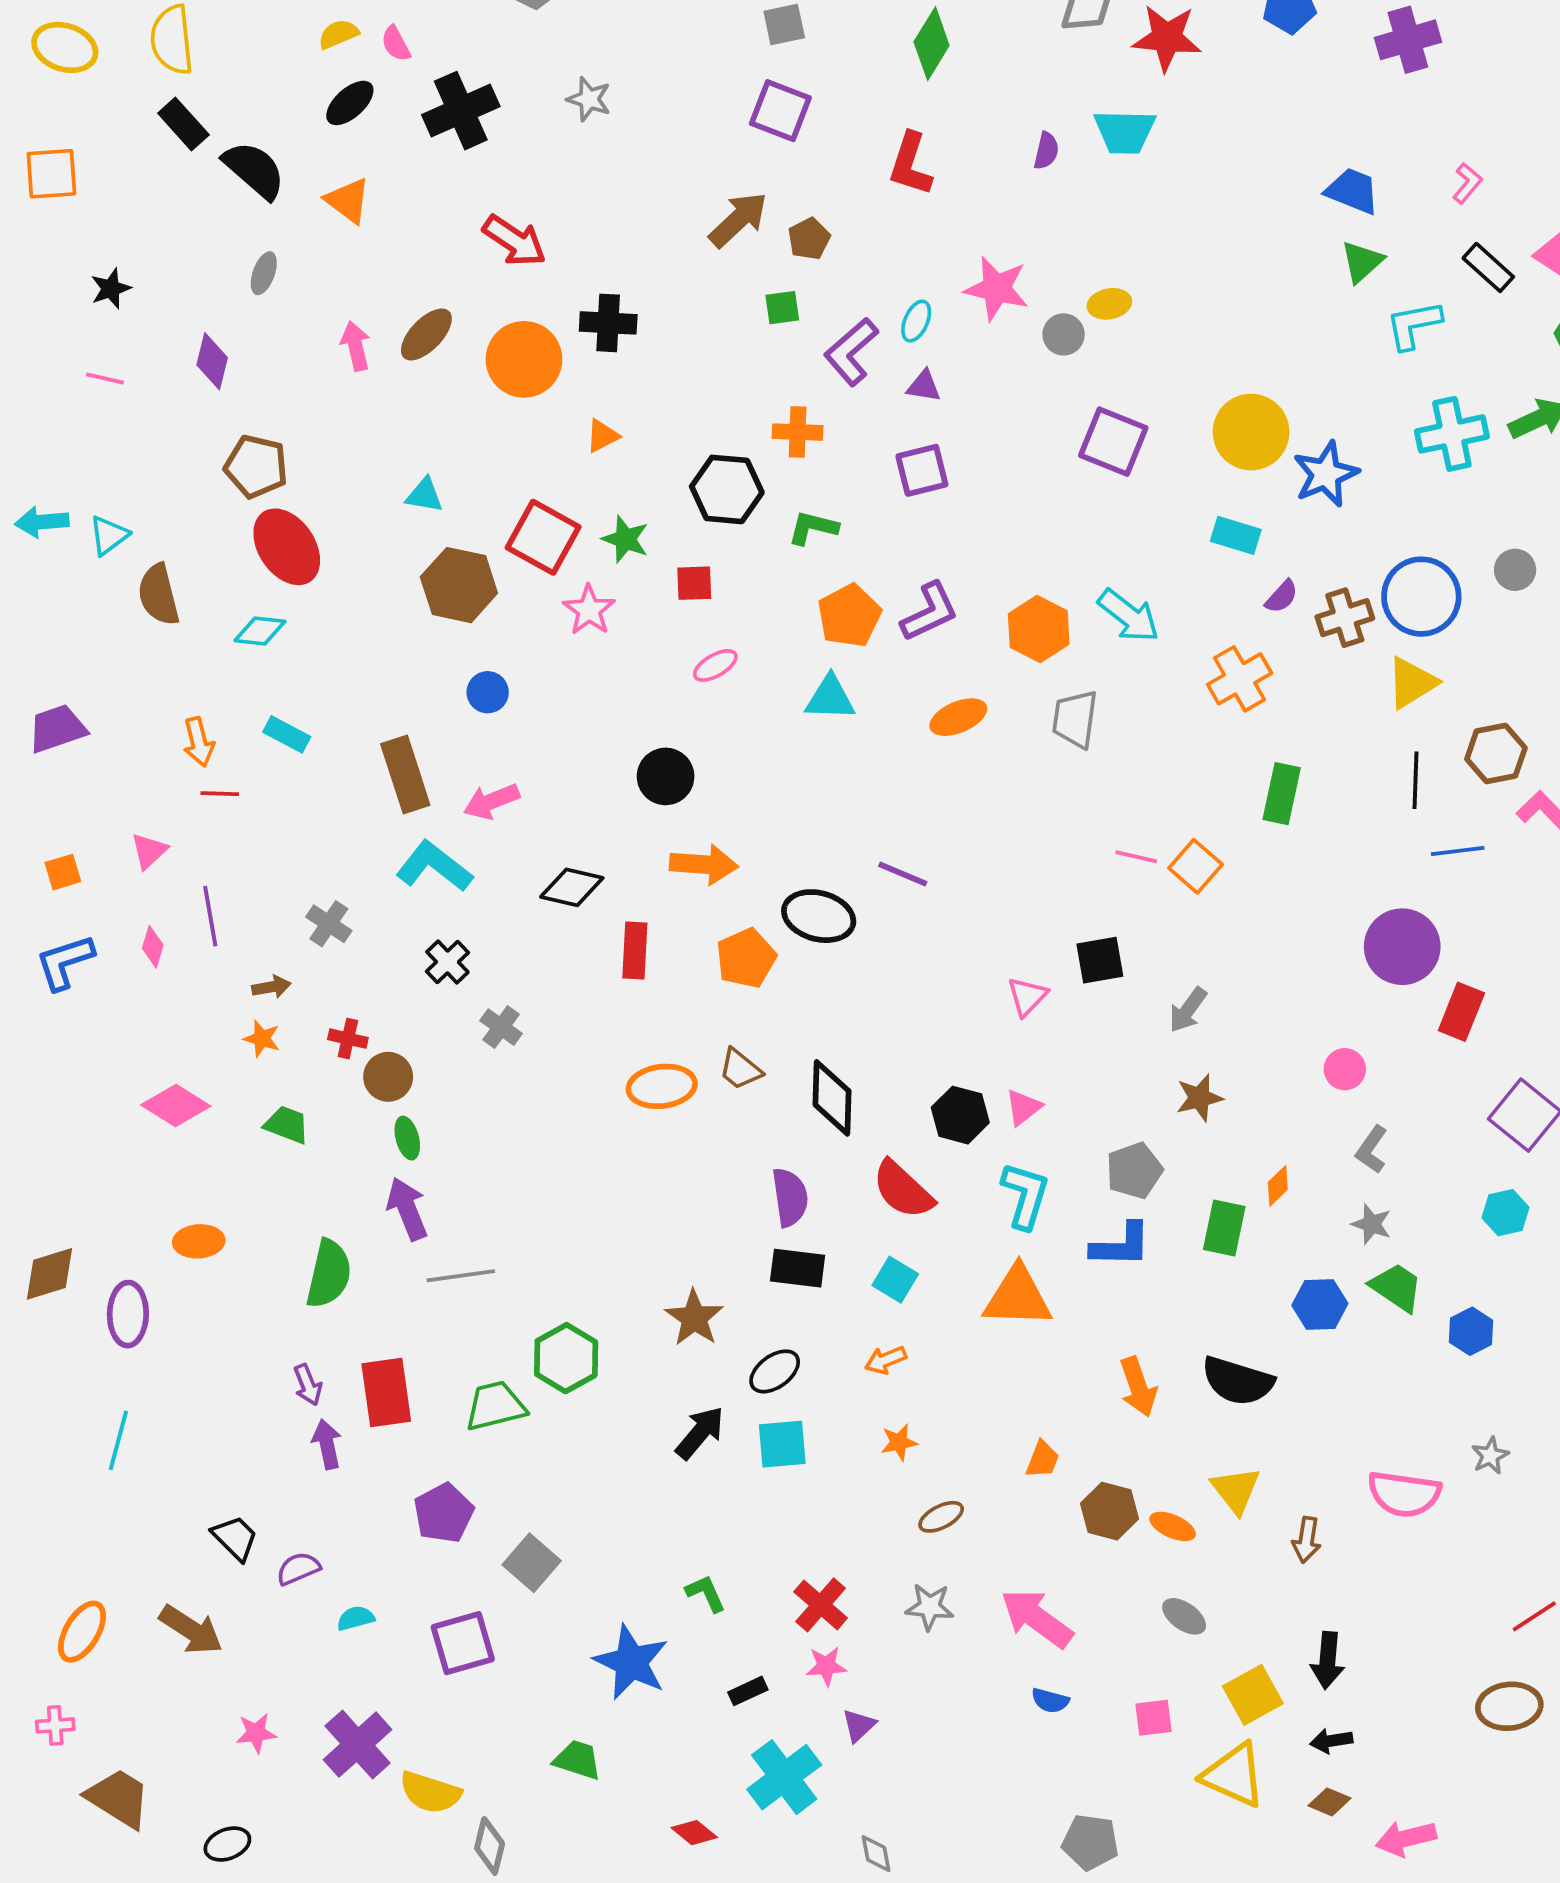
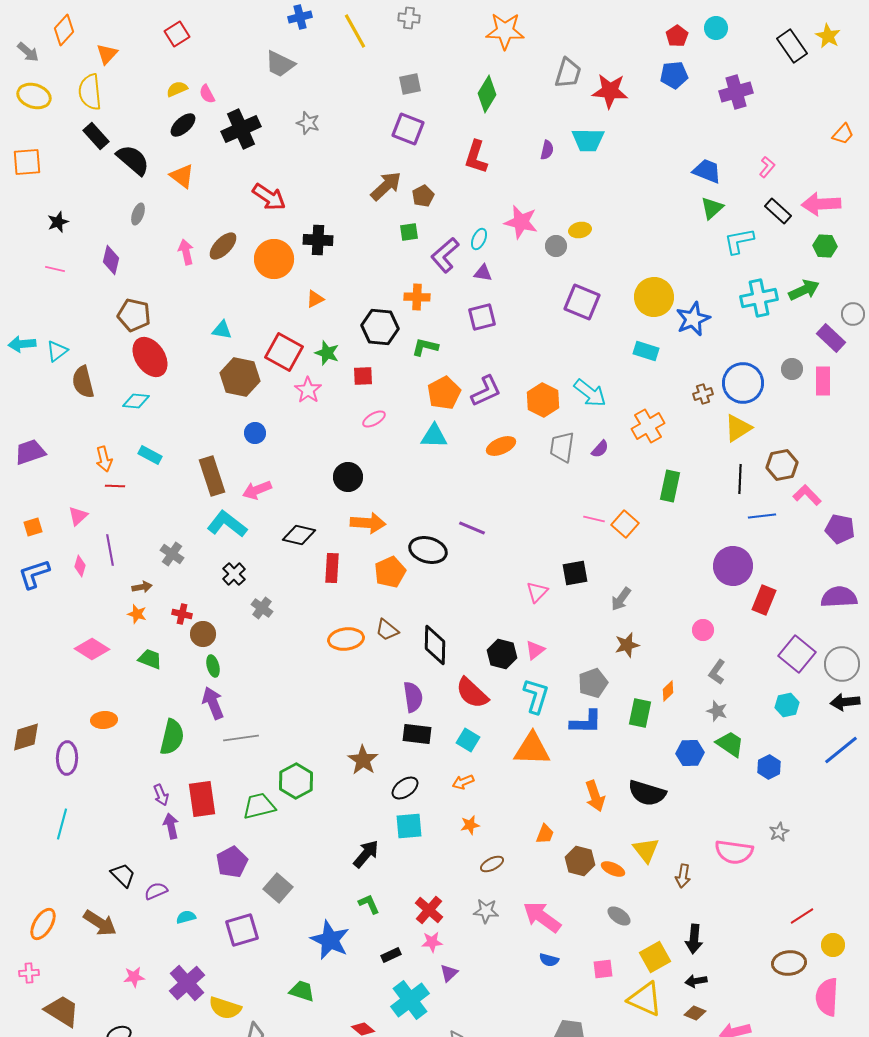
purple semicircle: (1282, 597) -> (600, 449), moved
brown cross: (1345, 618) -> (703, 394), size x0.7
black arrow: (700, 1433) -> (366, 854), moved

